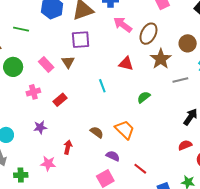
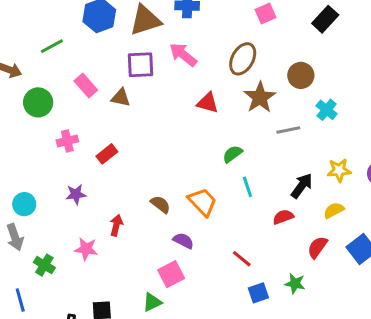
pink arrow: (123, 25) -> (183, 55), moved
green line: (21, 29) -> (52, 46), turned -42
brown triangle: (68, 62) -> (121, 98), turned -48
pink rectangle: (46, 65) -> (86, 86), moved
cyan line: (102, 86) -> (247, 187), moved
red semicircle: (185, 145) -> (283, 217), moved
red line: (140, 169) -> (242, 259), moved
green cross: (21, 175) -> (44, 265), turned 32

